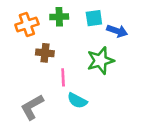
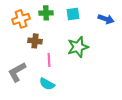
blue arrow: (117, 31) -> (106, 19), moved
cyan semicircle: (77, 101) -> (47, 84), moved
gray L-shape: (32, 107) -> (17, 72), moved

